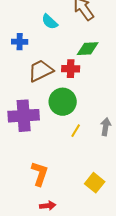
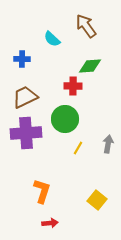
brown trapezoid: (41, 71) -> (25, 97), moved

